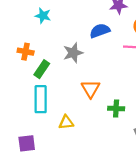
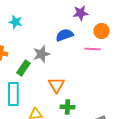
green rectangle: (42, 69) -> (23, 68), moved
green cross: (116, 109) -> (67, 107), moved

